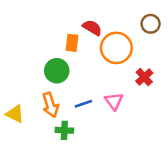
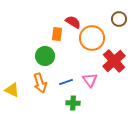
red cross: (144, 77) -> (114, 61), size x1.6
green cross: (64, 130) -> (73, 103), moved

